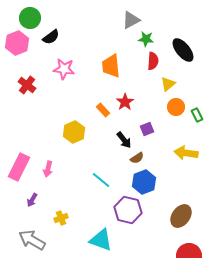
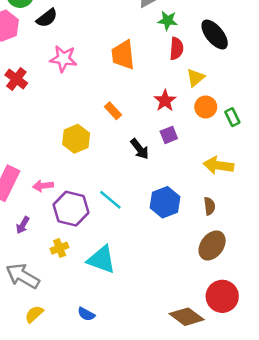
red star: (125, 102) -> (165, 101), moved
brown semicircle: (137, 158) -> (210, 206), moved, turned -64
pink arrow: (48, 169) -> (43, 186), turned 70
purple hexagon: (128, 210) -> (71, 209), moved
cyan triangle: (101, 240) -> (101, 259), moved

